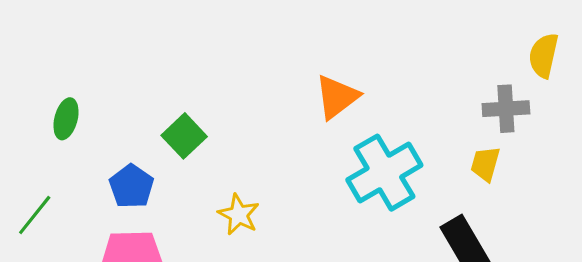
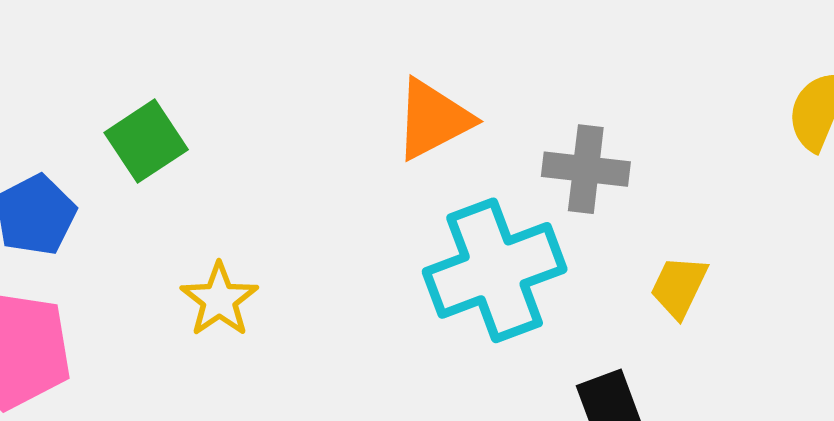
gray cross: (506, 109) -> (586, 169), moved

